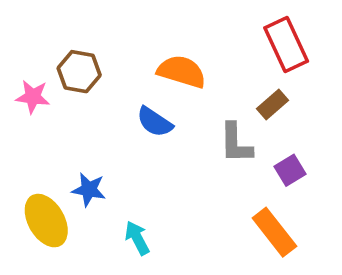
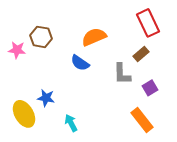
orange semicircle: (182, 72) -> (94, 37), turned -40

